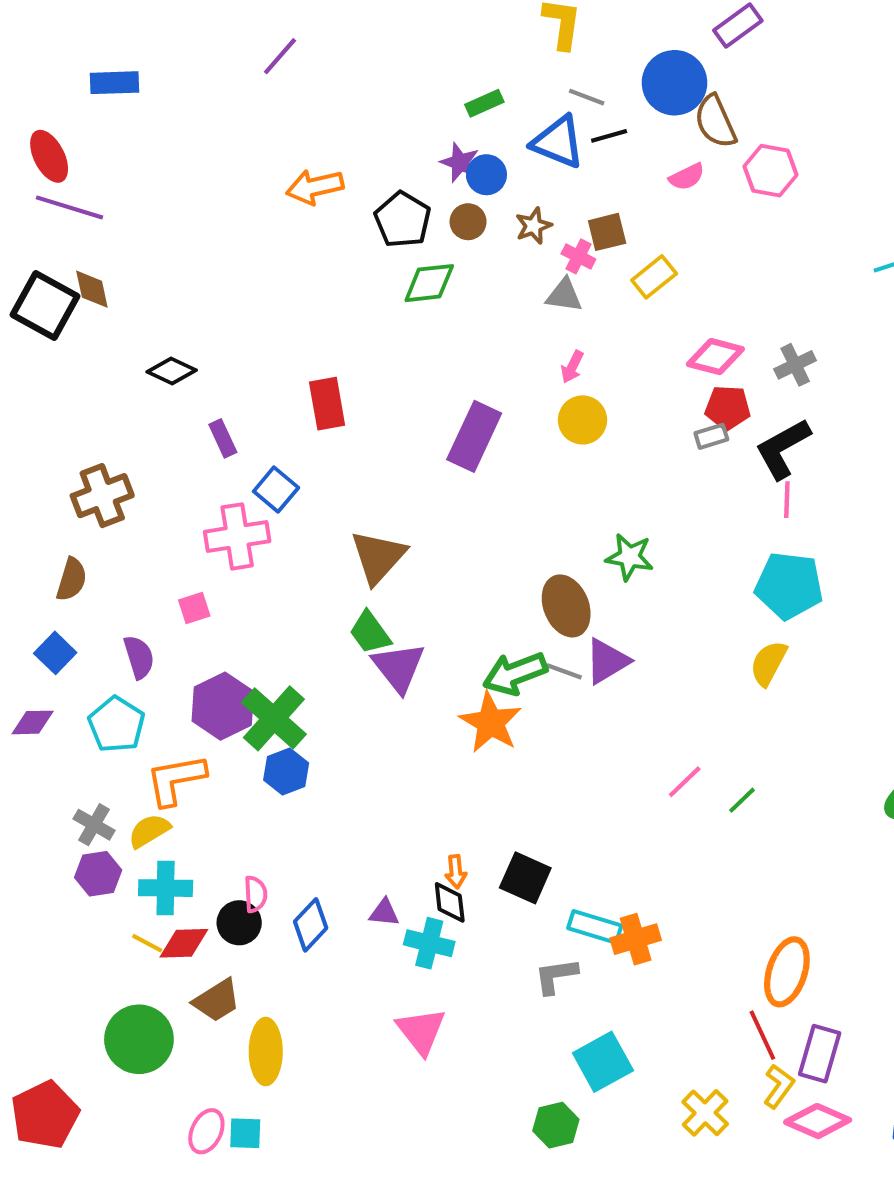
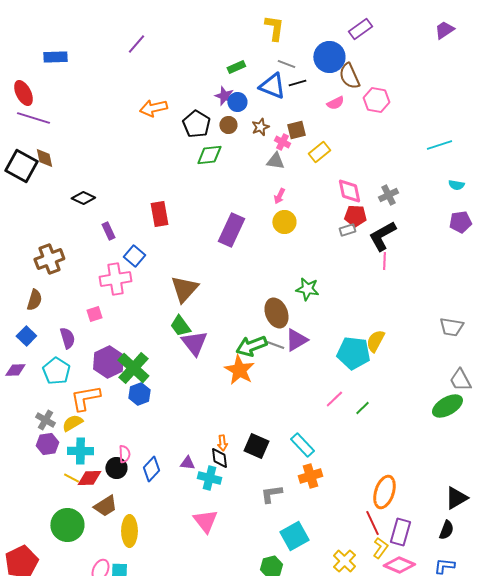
pink diamond: (715, 357) -> (349, 191), turned 64
cyan pentagon: (789, 586) -> (353, 353), moved
cyan rectangle: (595, 927) -> (302, 445), moved, turned 30

